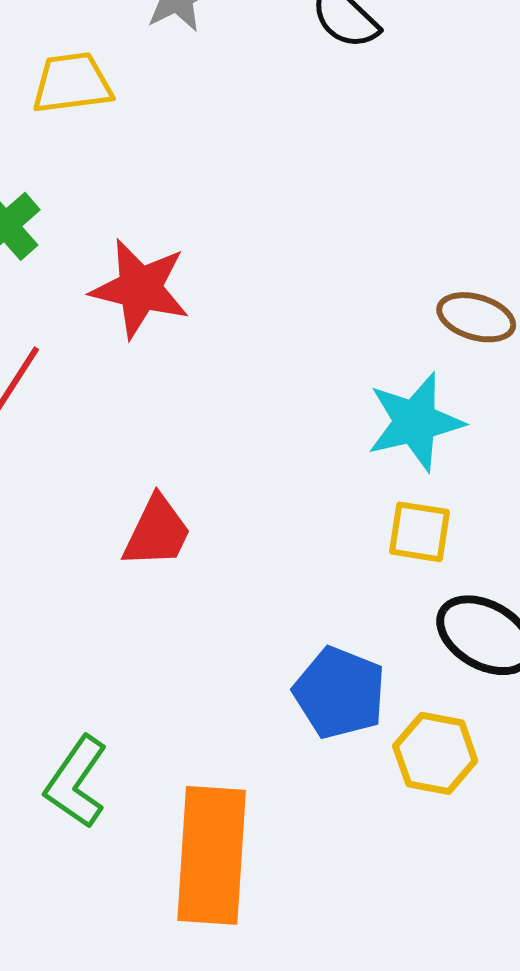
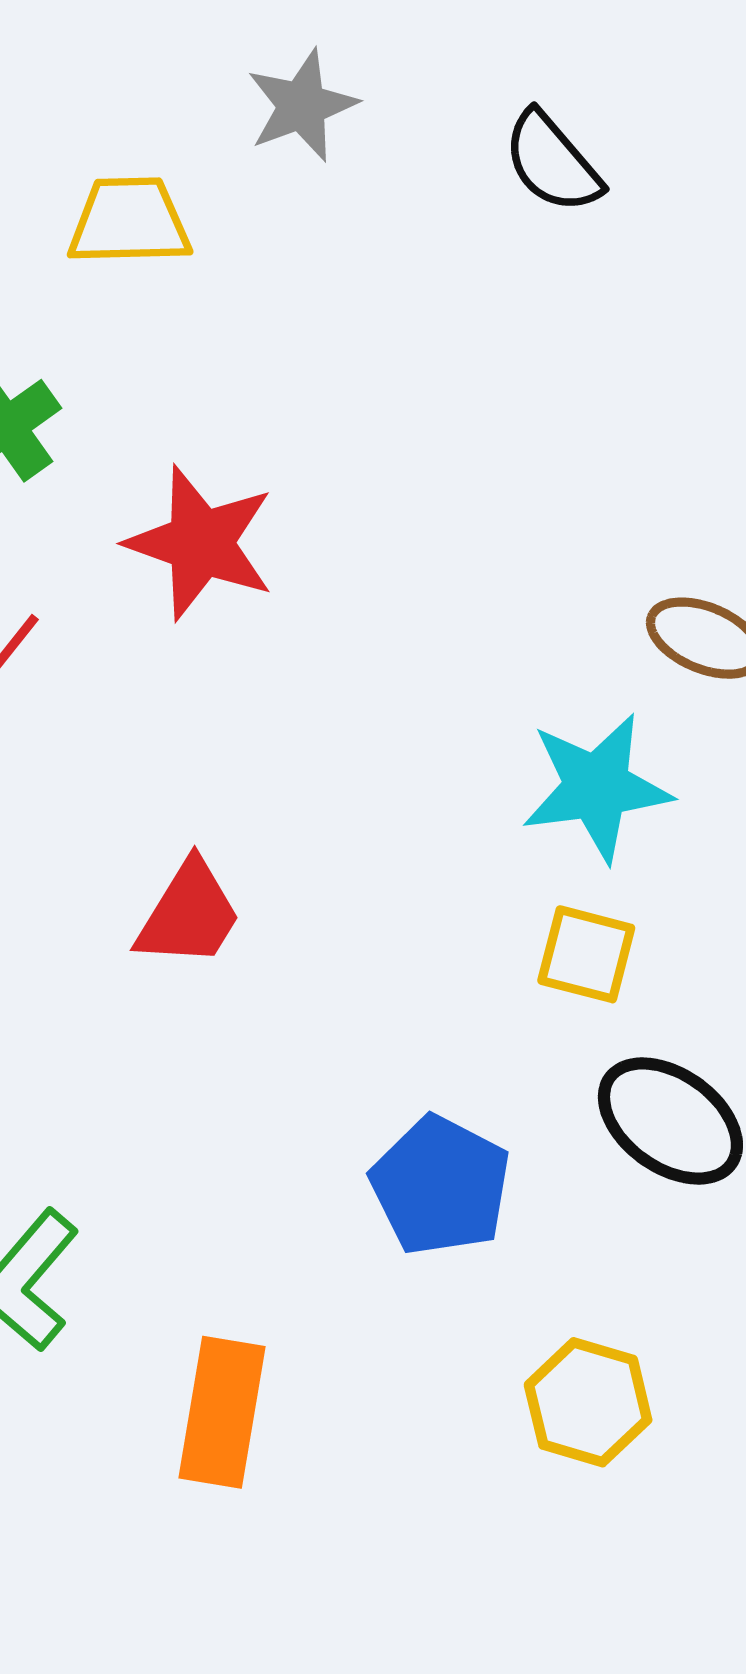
yellow hexagon: (435, 753) -> (588, 1402), moved
orange rectangle: (212, 855) -> (222, 1412), size x0.7

